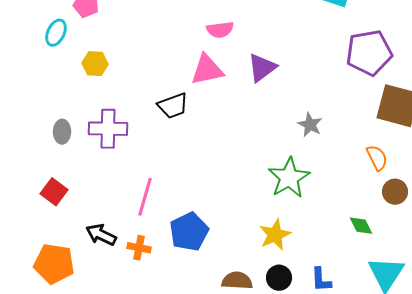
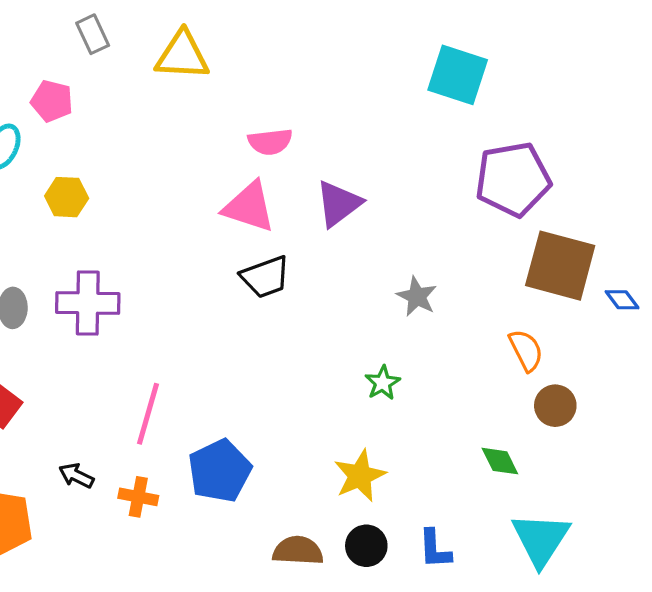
pink triangle: (207, 70) -> (249, 207), turned 30
black trapezoid: (173, 106) -> (265, 277), moved
green star: (289, 178) -> (383, 383), size x0.5
black arrow: (101, 235) -> (76, 476), size x0.7

